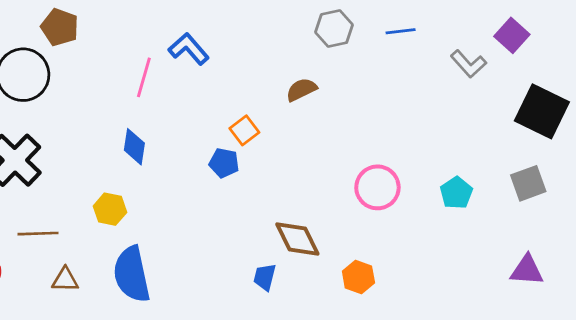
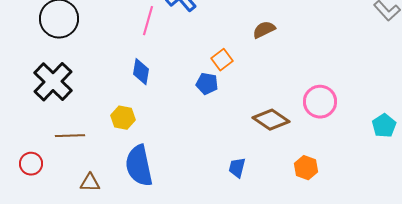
cyan pentagon: (456, 193) -> (384, 126), moved
brown diamond: (297, 239) -> (271, 120), moved, turned -30
brown triangle: (65, 280) -> (90, 183), moved

